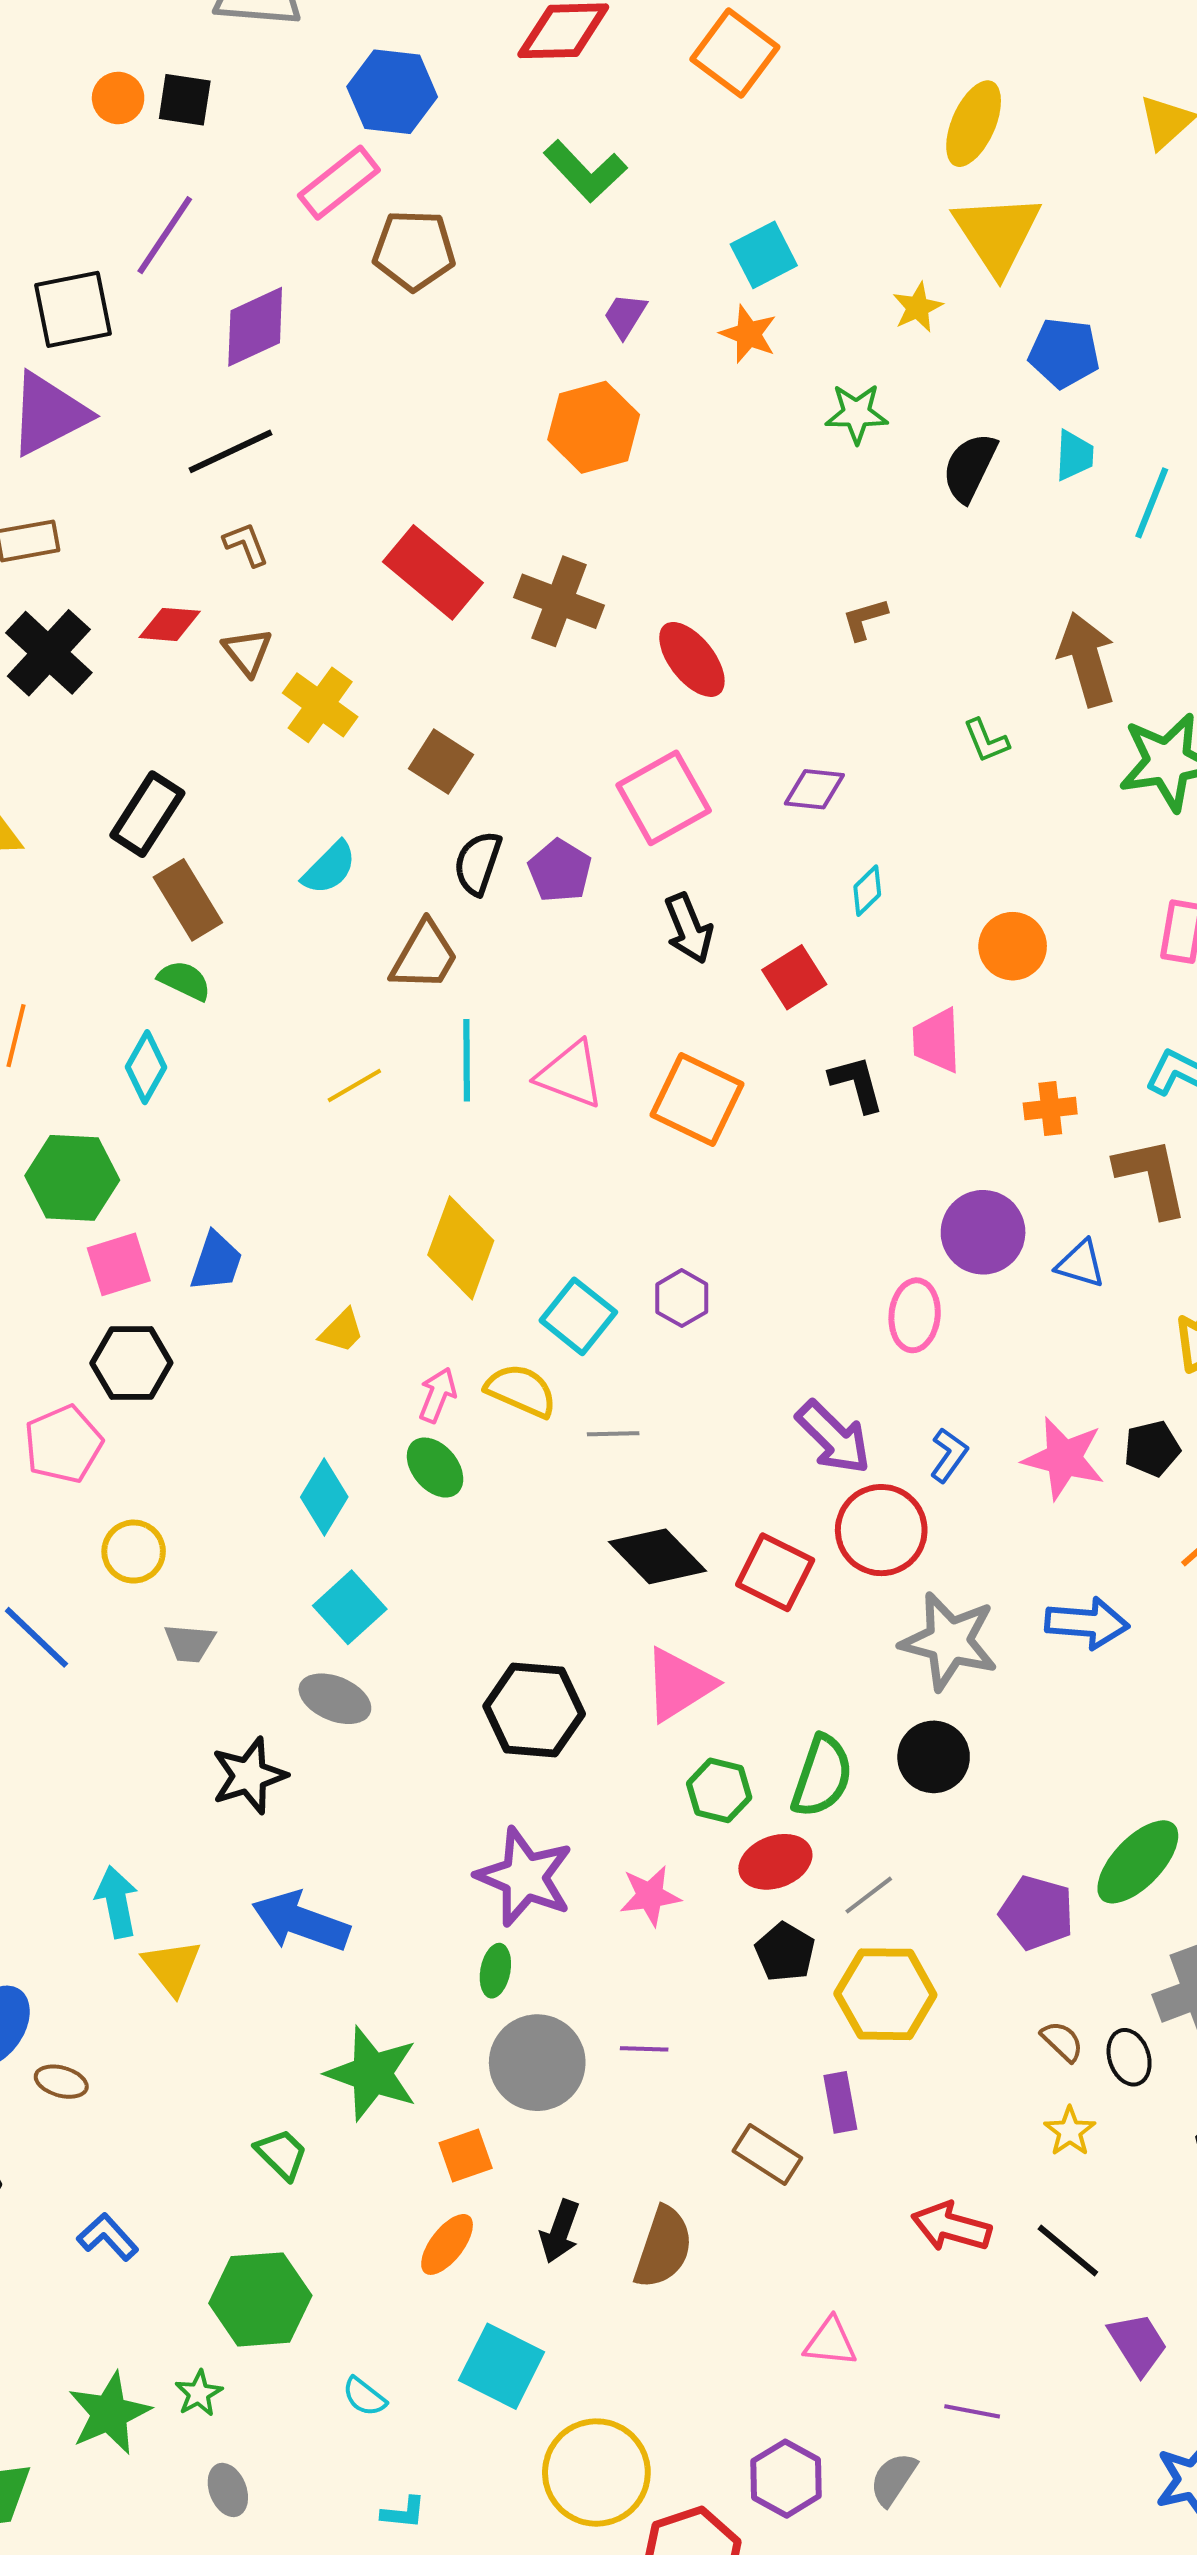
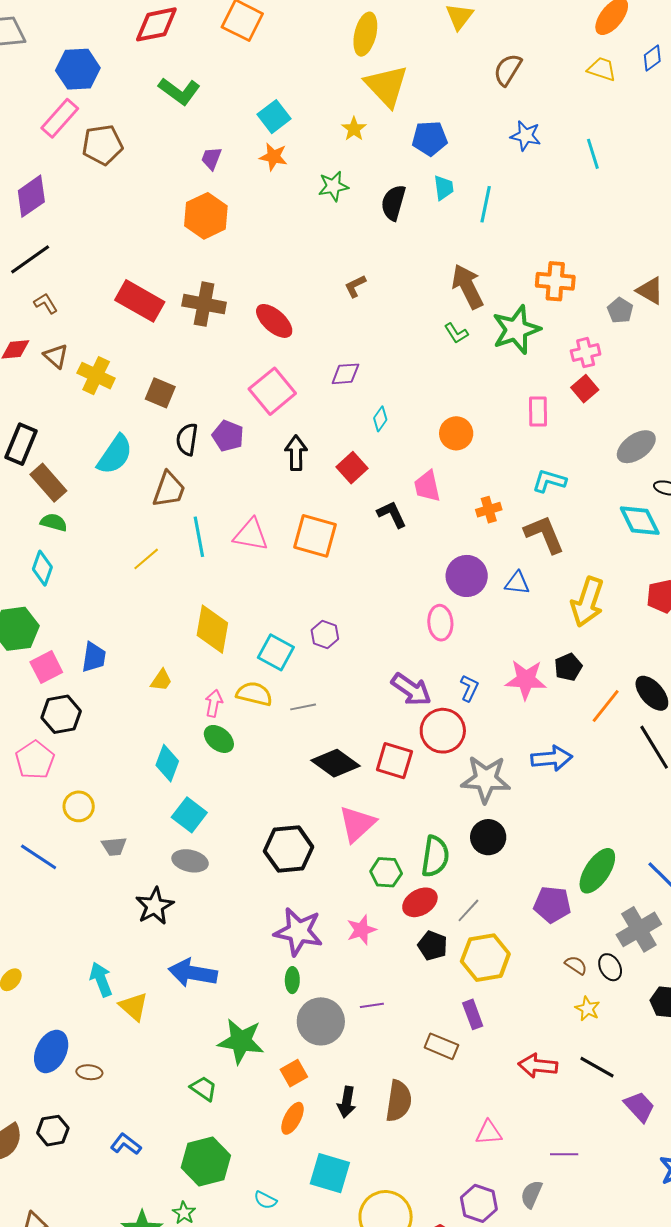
green L-shape: (986, 741) -> (456, 333), moved
cyan semicircle: (329, 868) -> (115, 455), size x1.4
black arrow: (689, 928) -> (296, 453), turned -148

